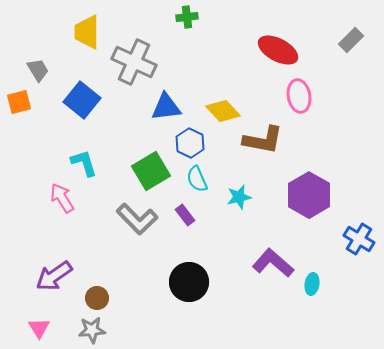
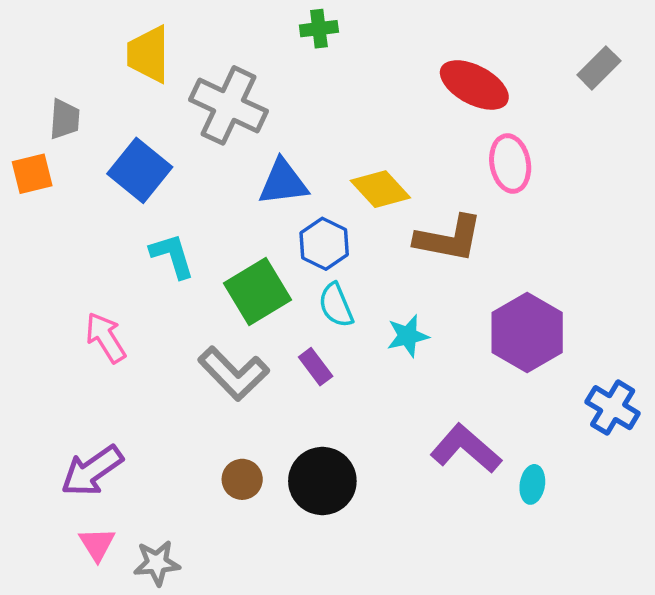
gray trapezoid: (38, 70) -> (65, 119), turned 35
cyan L-shape: (84, 163) -> (172, 256), moved
brown circle: (97, 298) -> (242, 479), moved
pink triangle: (39, 328) -> (97, 544), moved

